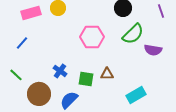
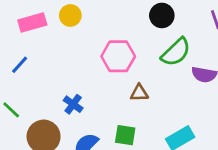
brown triangle: (107, 74) -> (139, 93), moved
green square: (86, 79) -> (125, 135), moved

